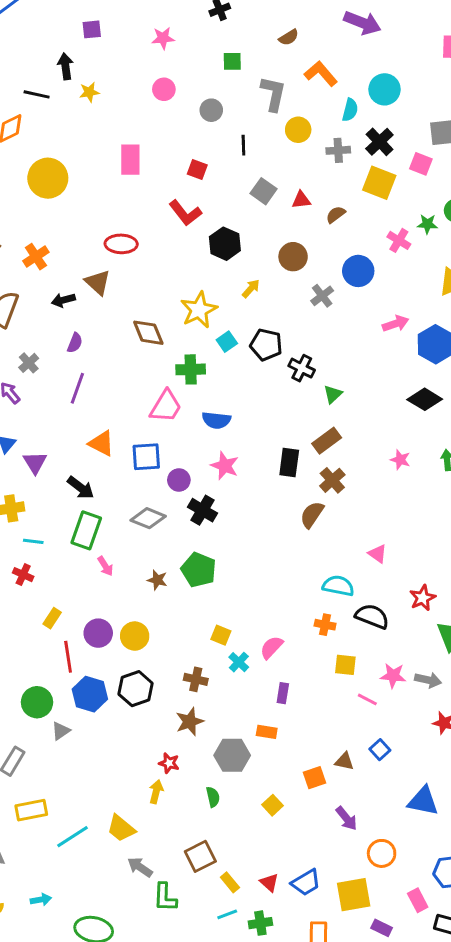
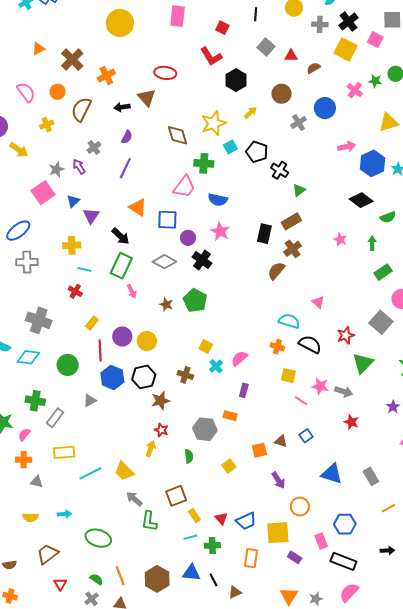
green circle: (37, 702) -> (68, 365), moved
brown star: (190, 722) -> (161, 401), moved

